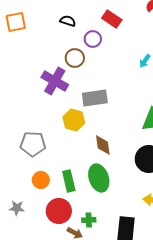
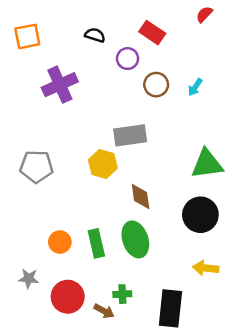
brown circle: (75, 58) -> (156, 85), moved
purple cross: (55, 81) -> (60, 85), moved, turned 36
gray pentagon: (33, 144) -> (36, 167), moved
red circle: (59, 211) -> (68, 297), moved

